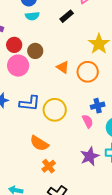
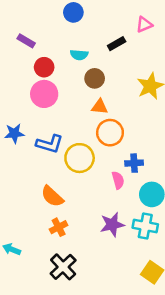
cyan semicircle: (32, 16) -> (79, 55), moved
brown circle: (35, 51) -> (95, 78), moved
orange triangle: (63, 67) -> (100, 107), turned -40
orange circle: (88, 72) -> (110, 133), moved

